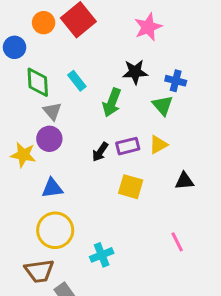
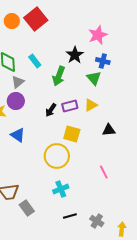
pink star: (148, 27) -> (98, 35), moved
black star: (135, 72) -> (75, 55), turned -30
gray triangle: (52, 111) -> (18, 82), turned 32
blue triangle: (52, 188) -> (18, 135), turned 42
yellow circle: (55, 230) -> (57, 156), moved
cyan cross: (102, 255) -> (61, 189), moved

